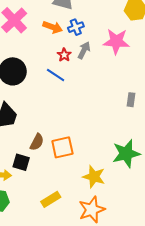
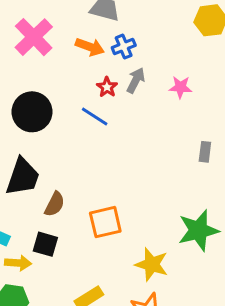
pink star: (116, 41) -> (180, 87), moved, size x0.6
brown semicircle: (37, 142) -> (55, 204), moved

